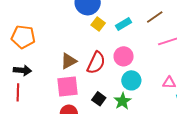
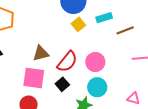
brown line: (155, 17) -> (125, 30), moved
cyan rectangle: (123, 24) -> (104, 18), moved
black square: (99, 99) -> (62, 84), moved

